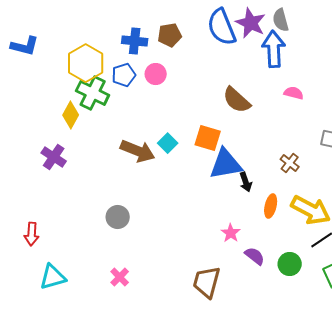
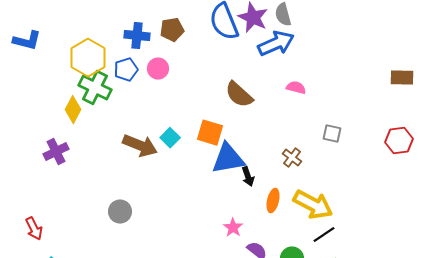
blue arrow: (274, 49) -> (276, 44), turned 69
purple cross: (54, 157) -> (56, 152), turned 30
red arrow: (32, 234) -> (34, 229), turned -30

